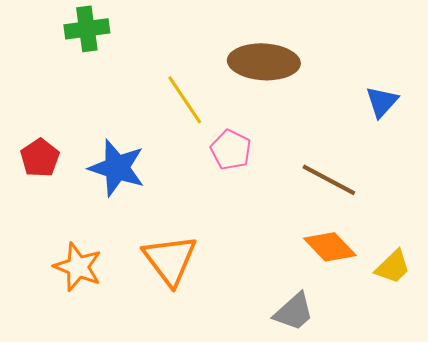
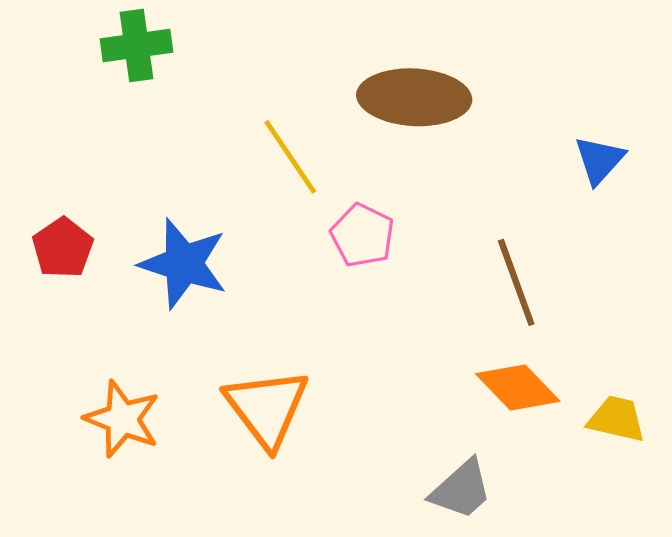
brown line: (329, 180) -> (516, 282), turned 42
yellow trapezoid: (393, 267) -> (617, 419), turned -123

